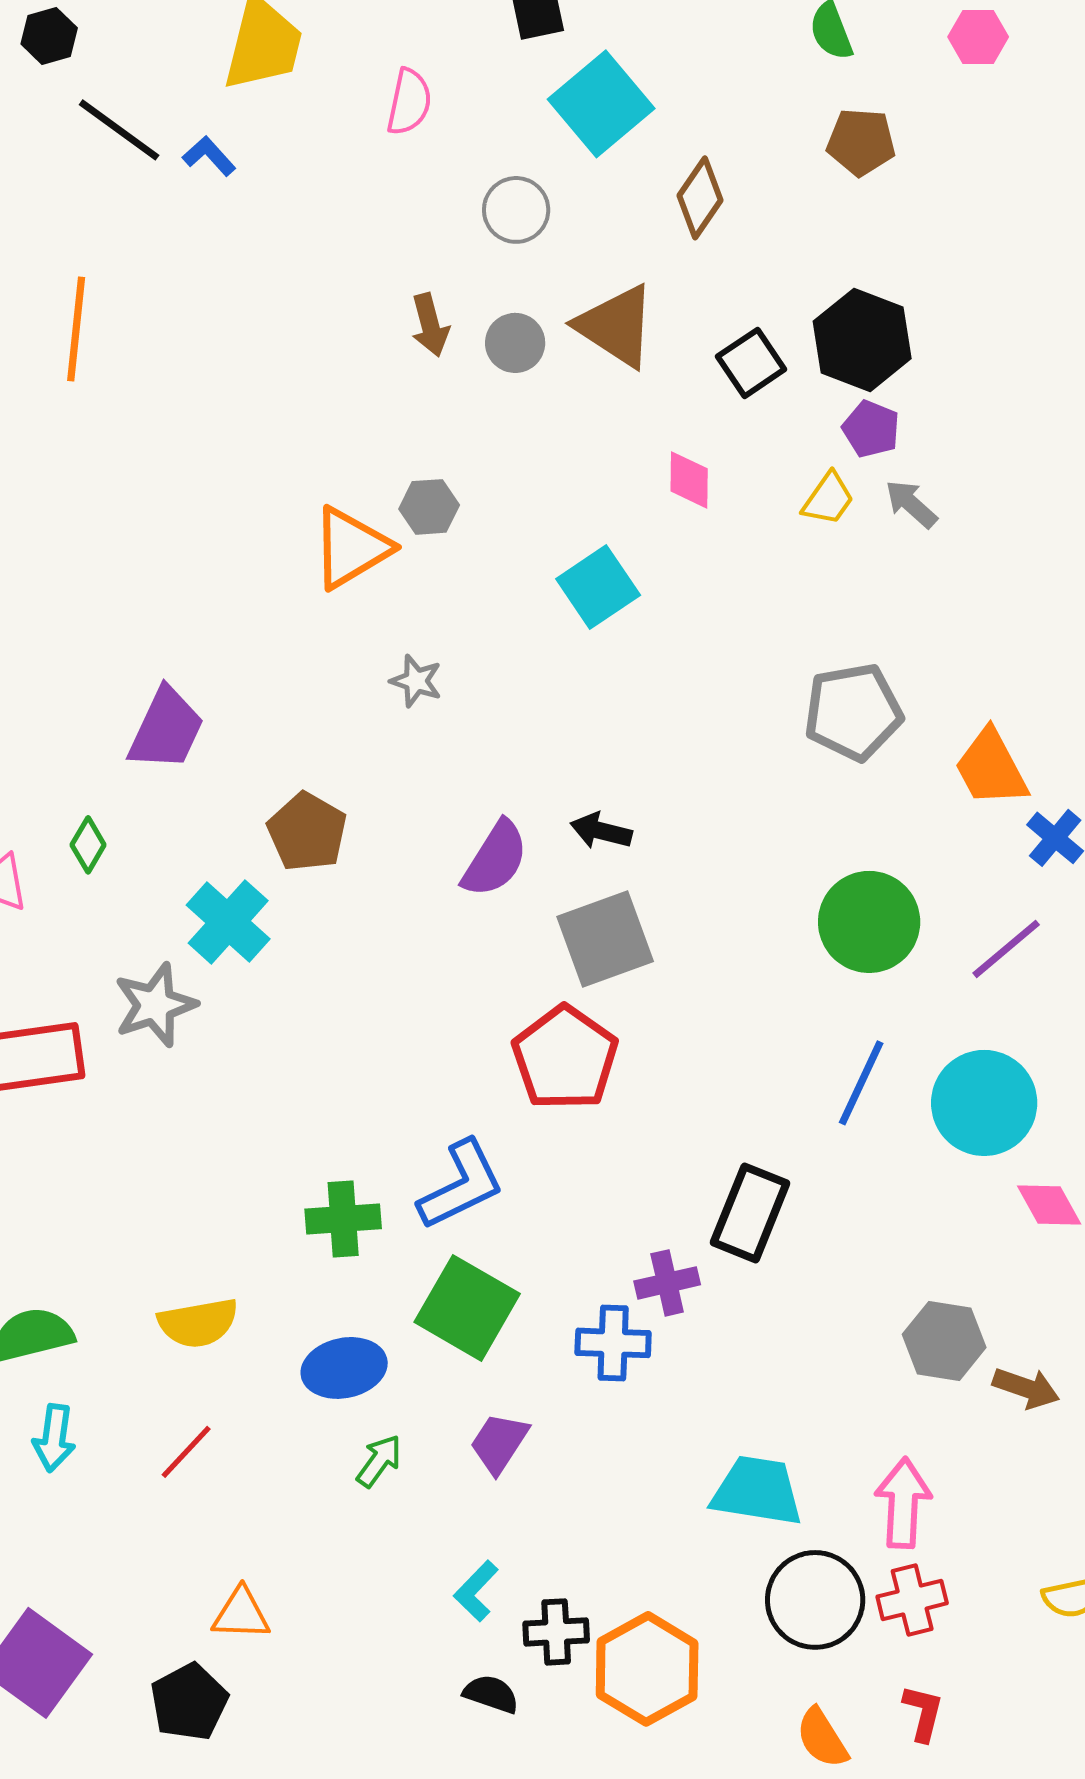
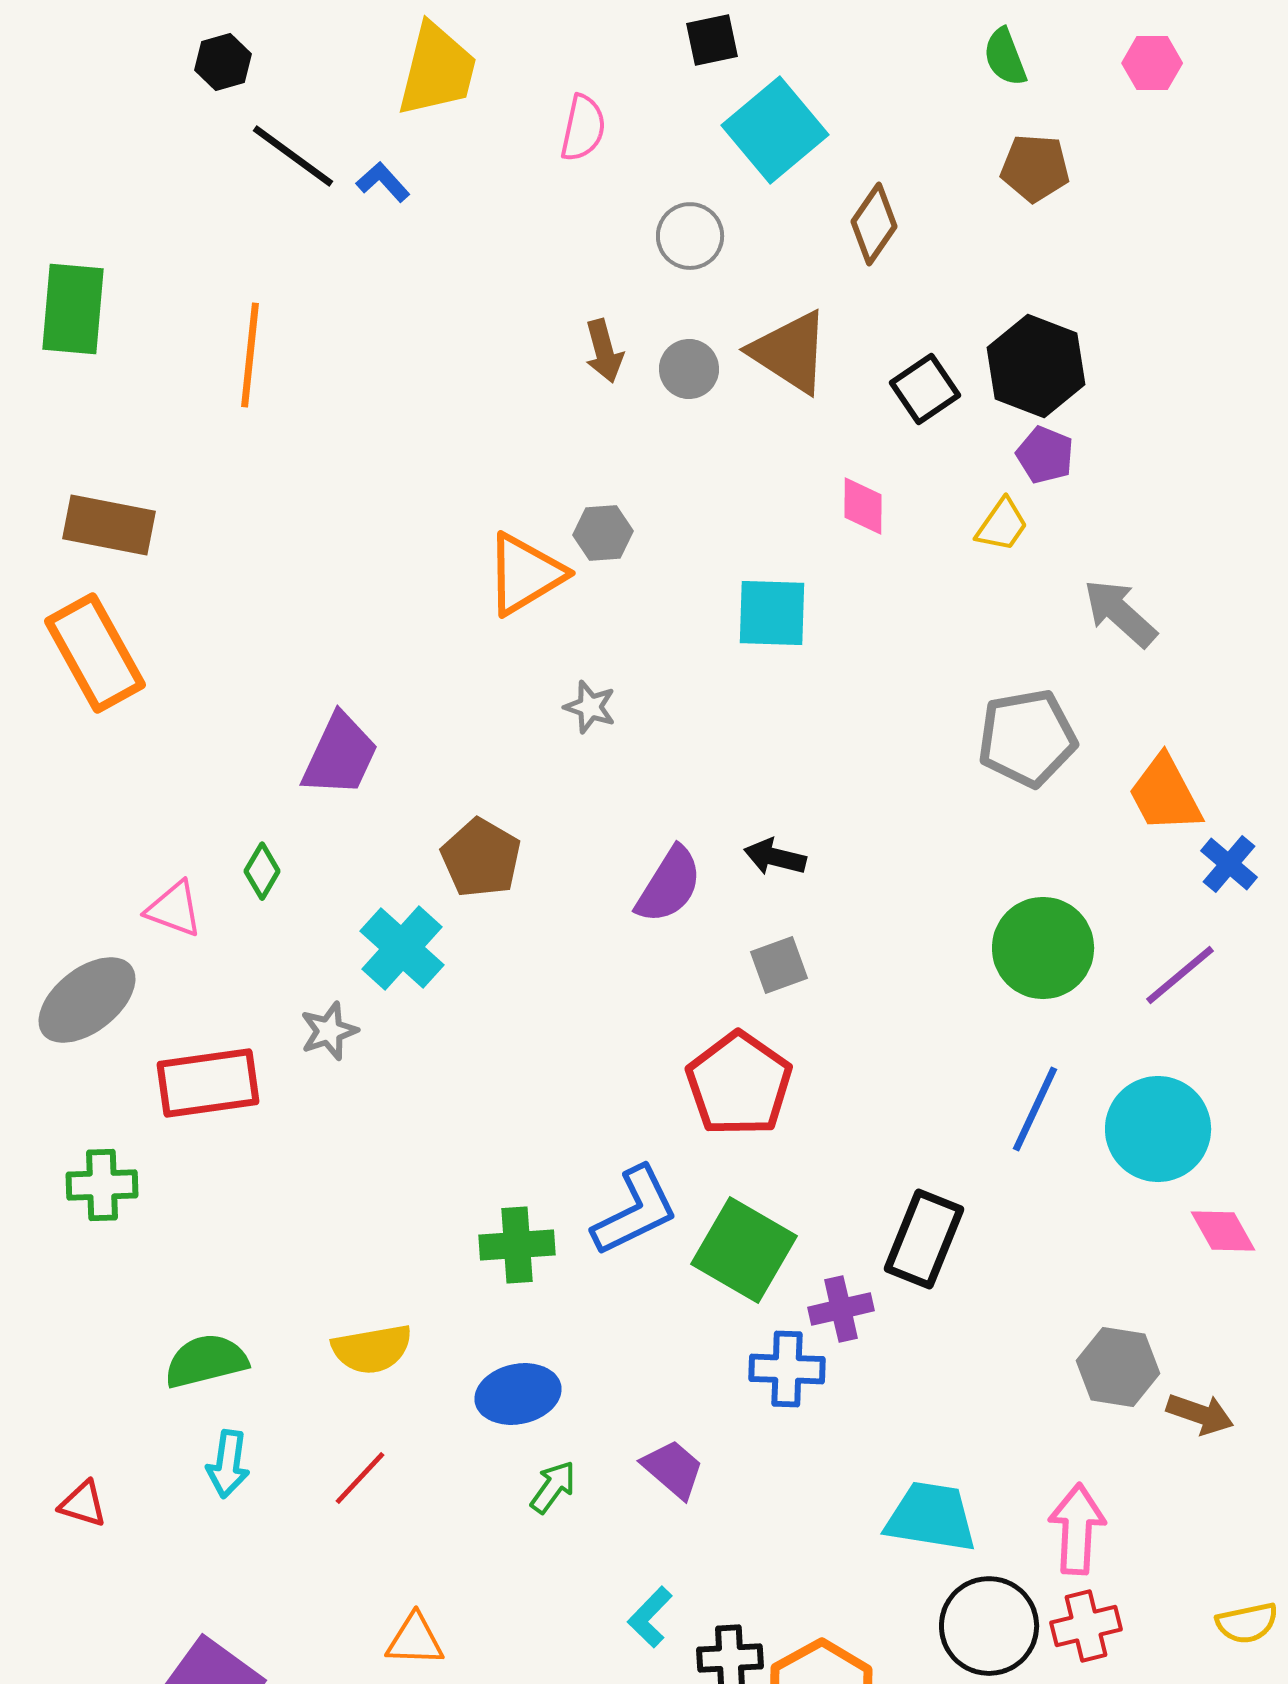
gray arrow: (911, 504) -> (1120, 613), moved, size x1.4
cyan square: (598, 587) -> (772, 613), turned 36
gray square: (605, 939) -> (779, 965), size x0.6
gray star: (155, 1005) -> (329, 1031), size x0.7
green square: (467, 1308) -> (744, 1250), moved
purple trapezoid: (499, 1443) -> (673, 1469), turned 98

